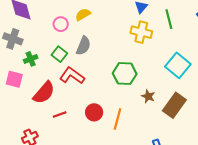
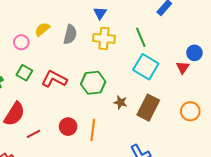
green line: (169, 19) -> (141, 37), moved
gray semicircle: (83, 46) -> (70, 34), moved
red L-shape: (72, 76) -> (54, 79), moved

